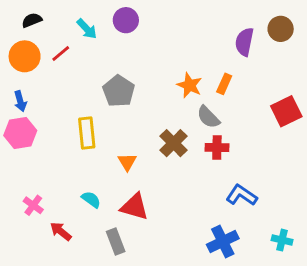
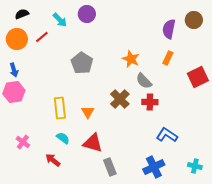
orange rectangle: (224, 84) -> (168, 58), moved
yellow rectangle: (87, 133) -> (60, 108), moved
red arrow: (61, 231) -> (53, 160), moved
gray rectangle: (116, 241) -> (110, 167), moved

